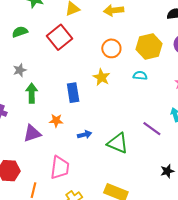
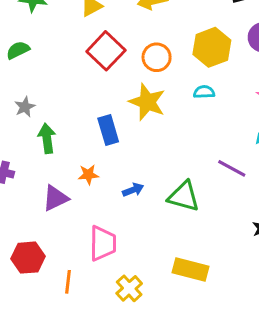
red square: (59, 37) -> (106, 51), moved
yellow star: (101, 77) -> (147, 102), size x1.4

